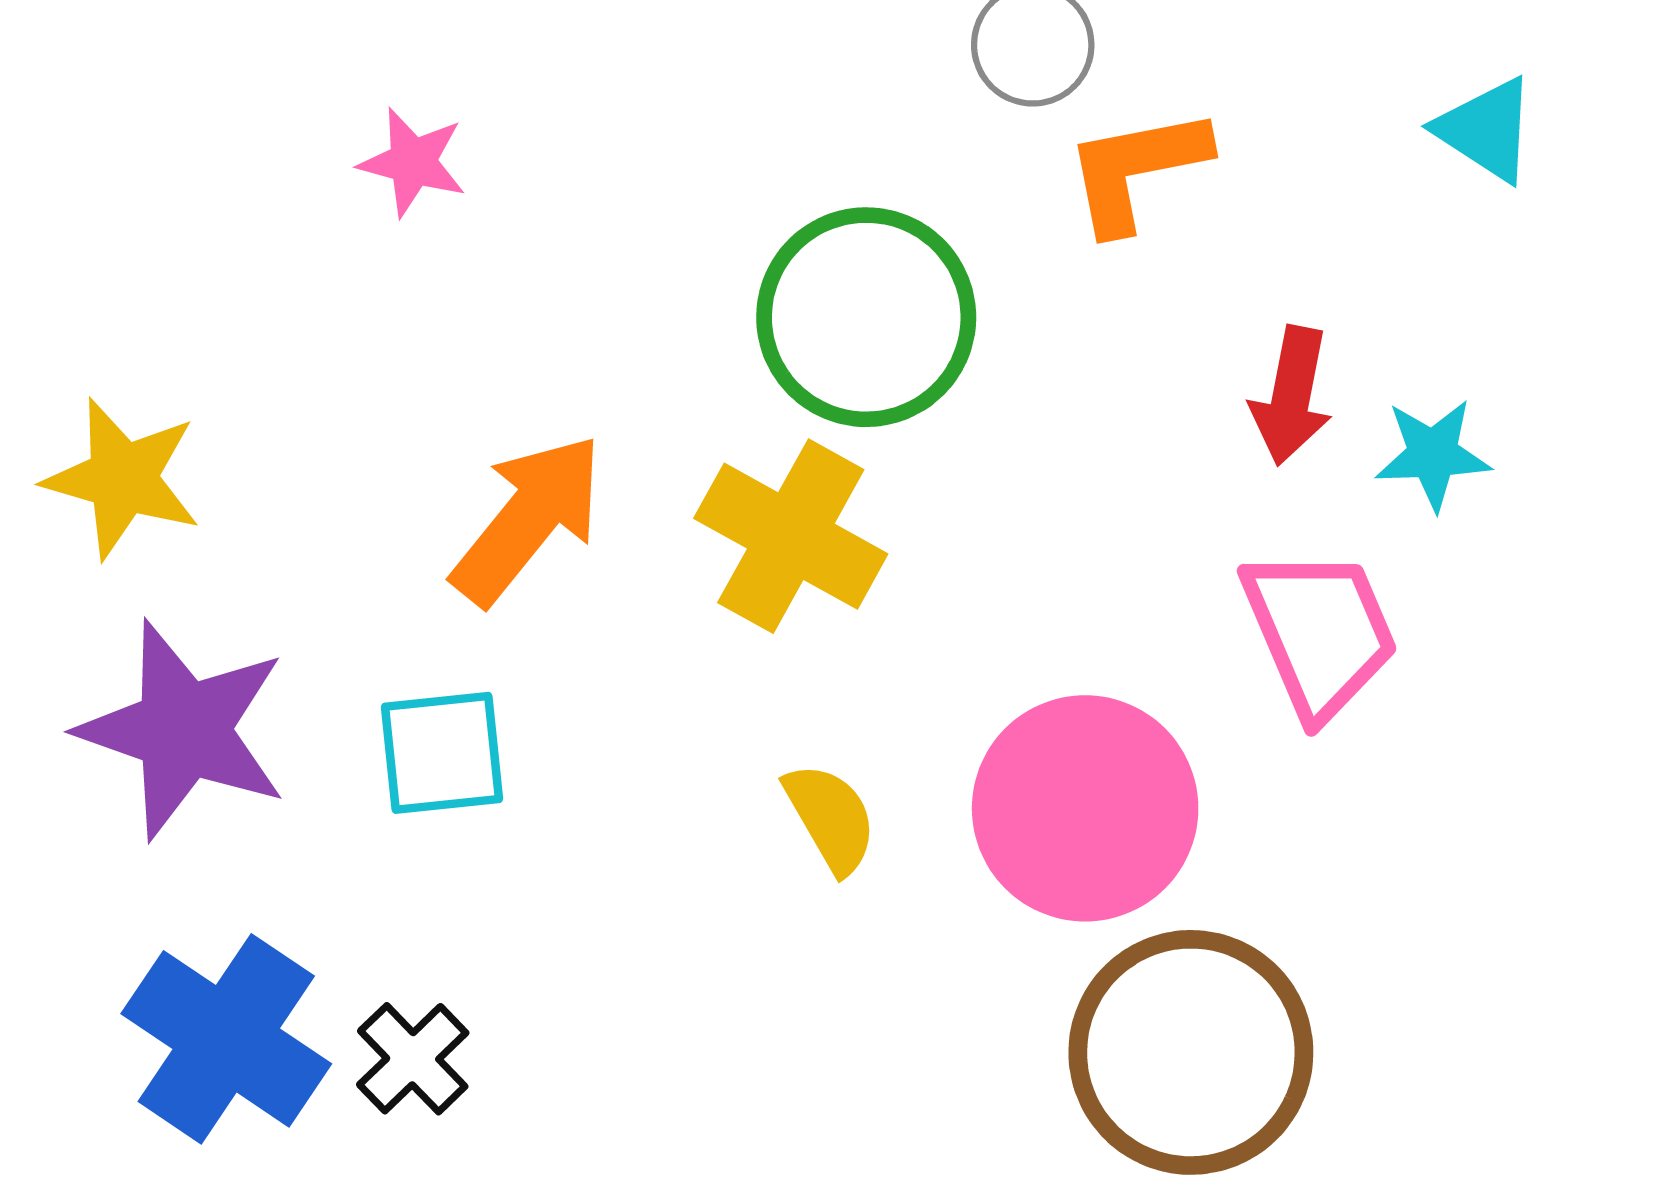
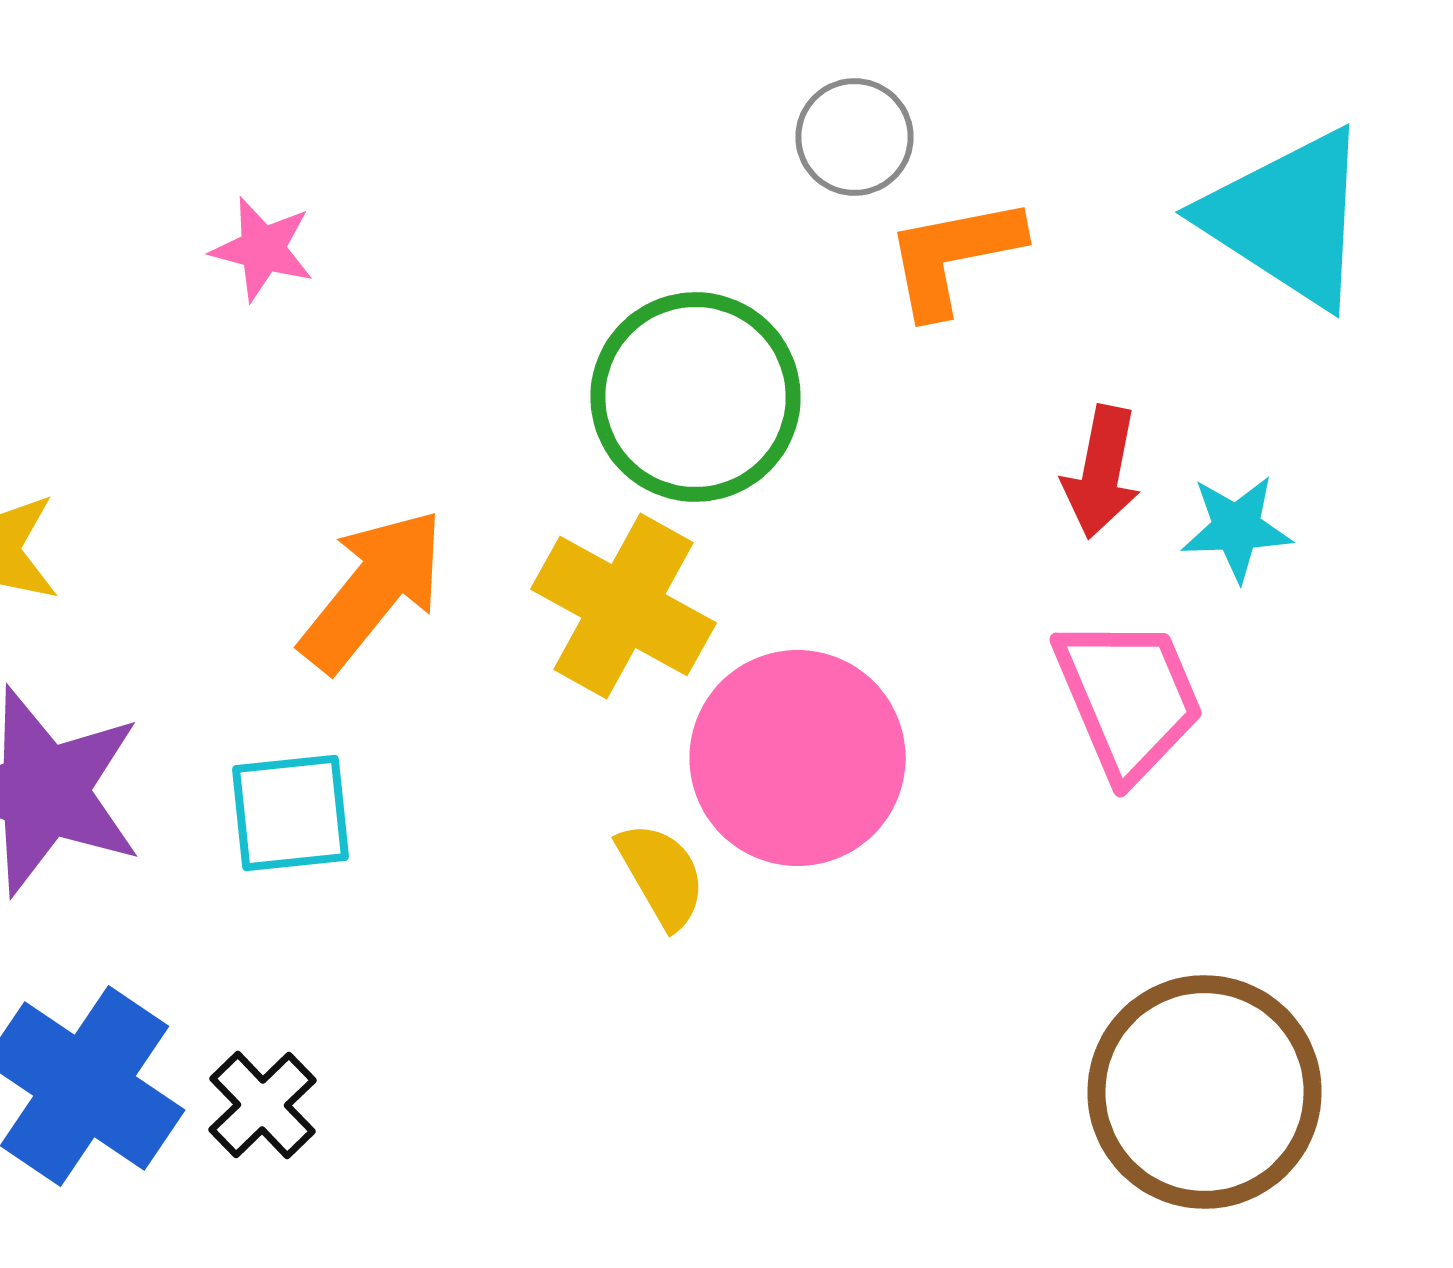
cyan triangle: (1486, 130) -> (1288, 218), size x1.8
pink circle: (1085, 808) -> (798, 758), moved
brown circle: (1191, 1052) -> (1204, 1092), moved

